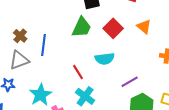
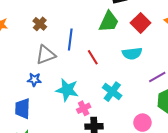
brown cross: (20, 36) -> (40, 24), moved
red line: (78, 72) -> (93, 57), moved
cyan star: (41, 95) -> (67, 90), turned -30

